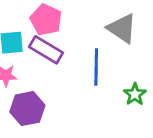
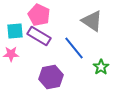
blue line: (96, 67) -> (74, 48), turned -40
purple hexagon: (27, 109) -> (51, 77), moved

